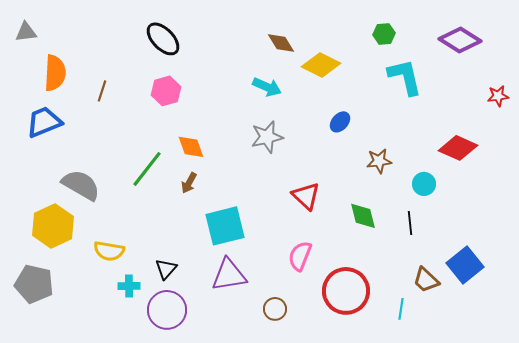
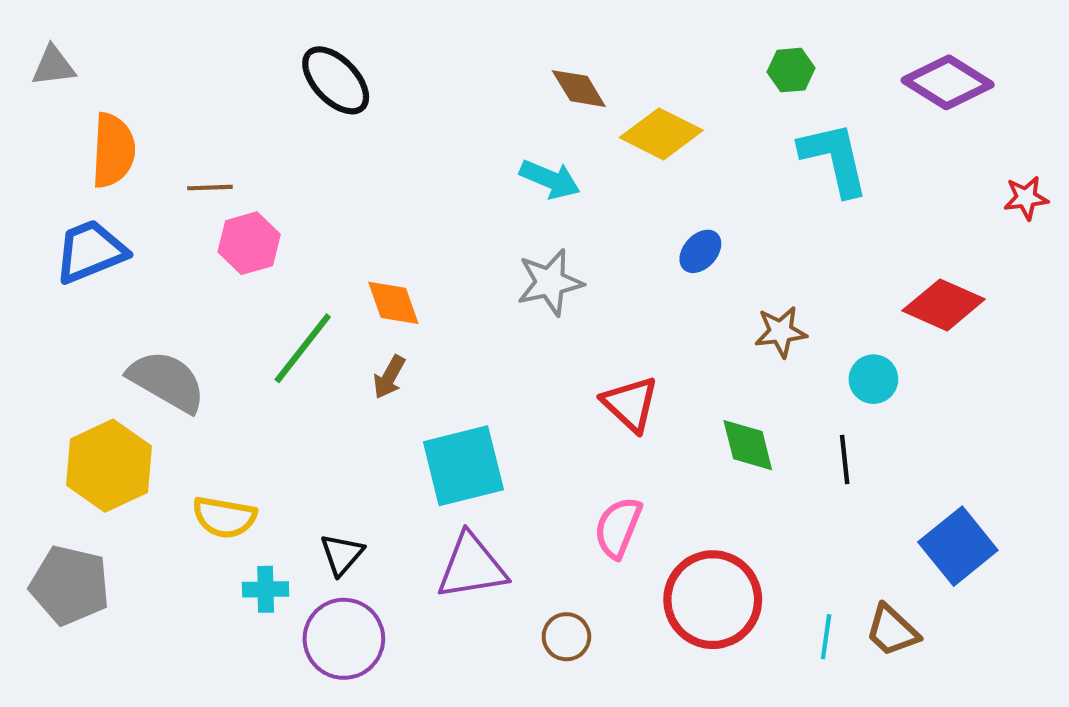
brown line: (102, 91) -> (210, 188), turned 70
pink hexagon: (166, 91) -> (249, 243), moved
brown trapezoid: (426, 280) -> (892, 631), moved

